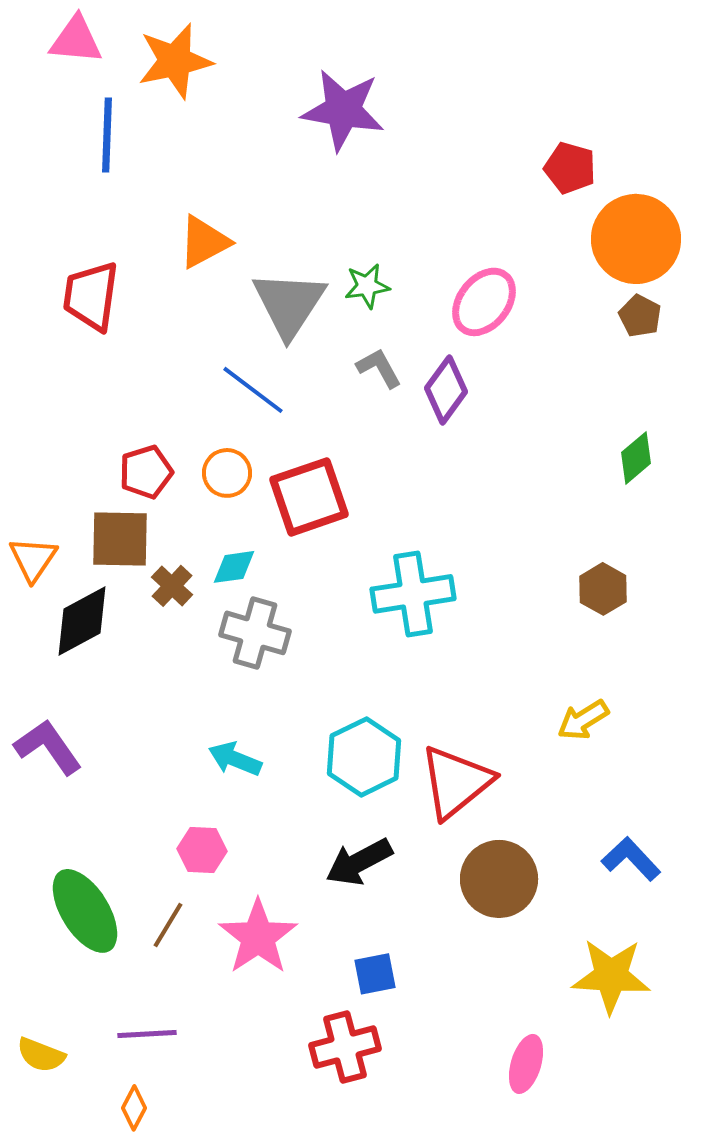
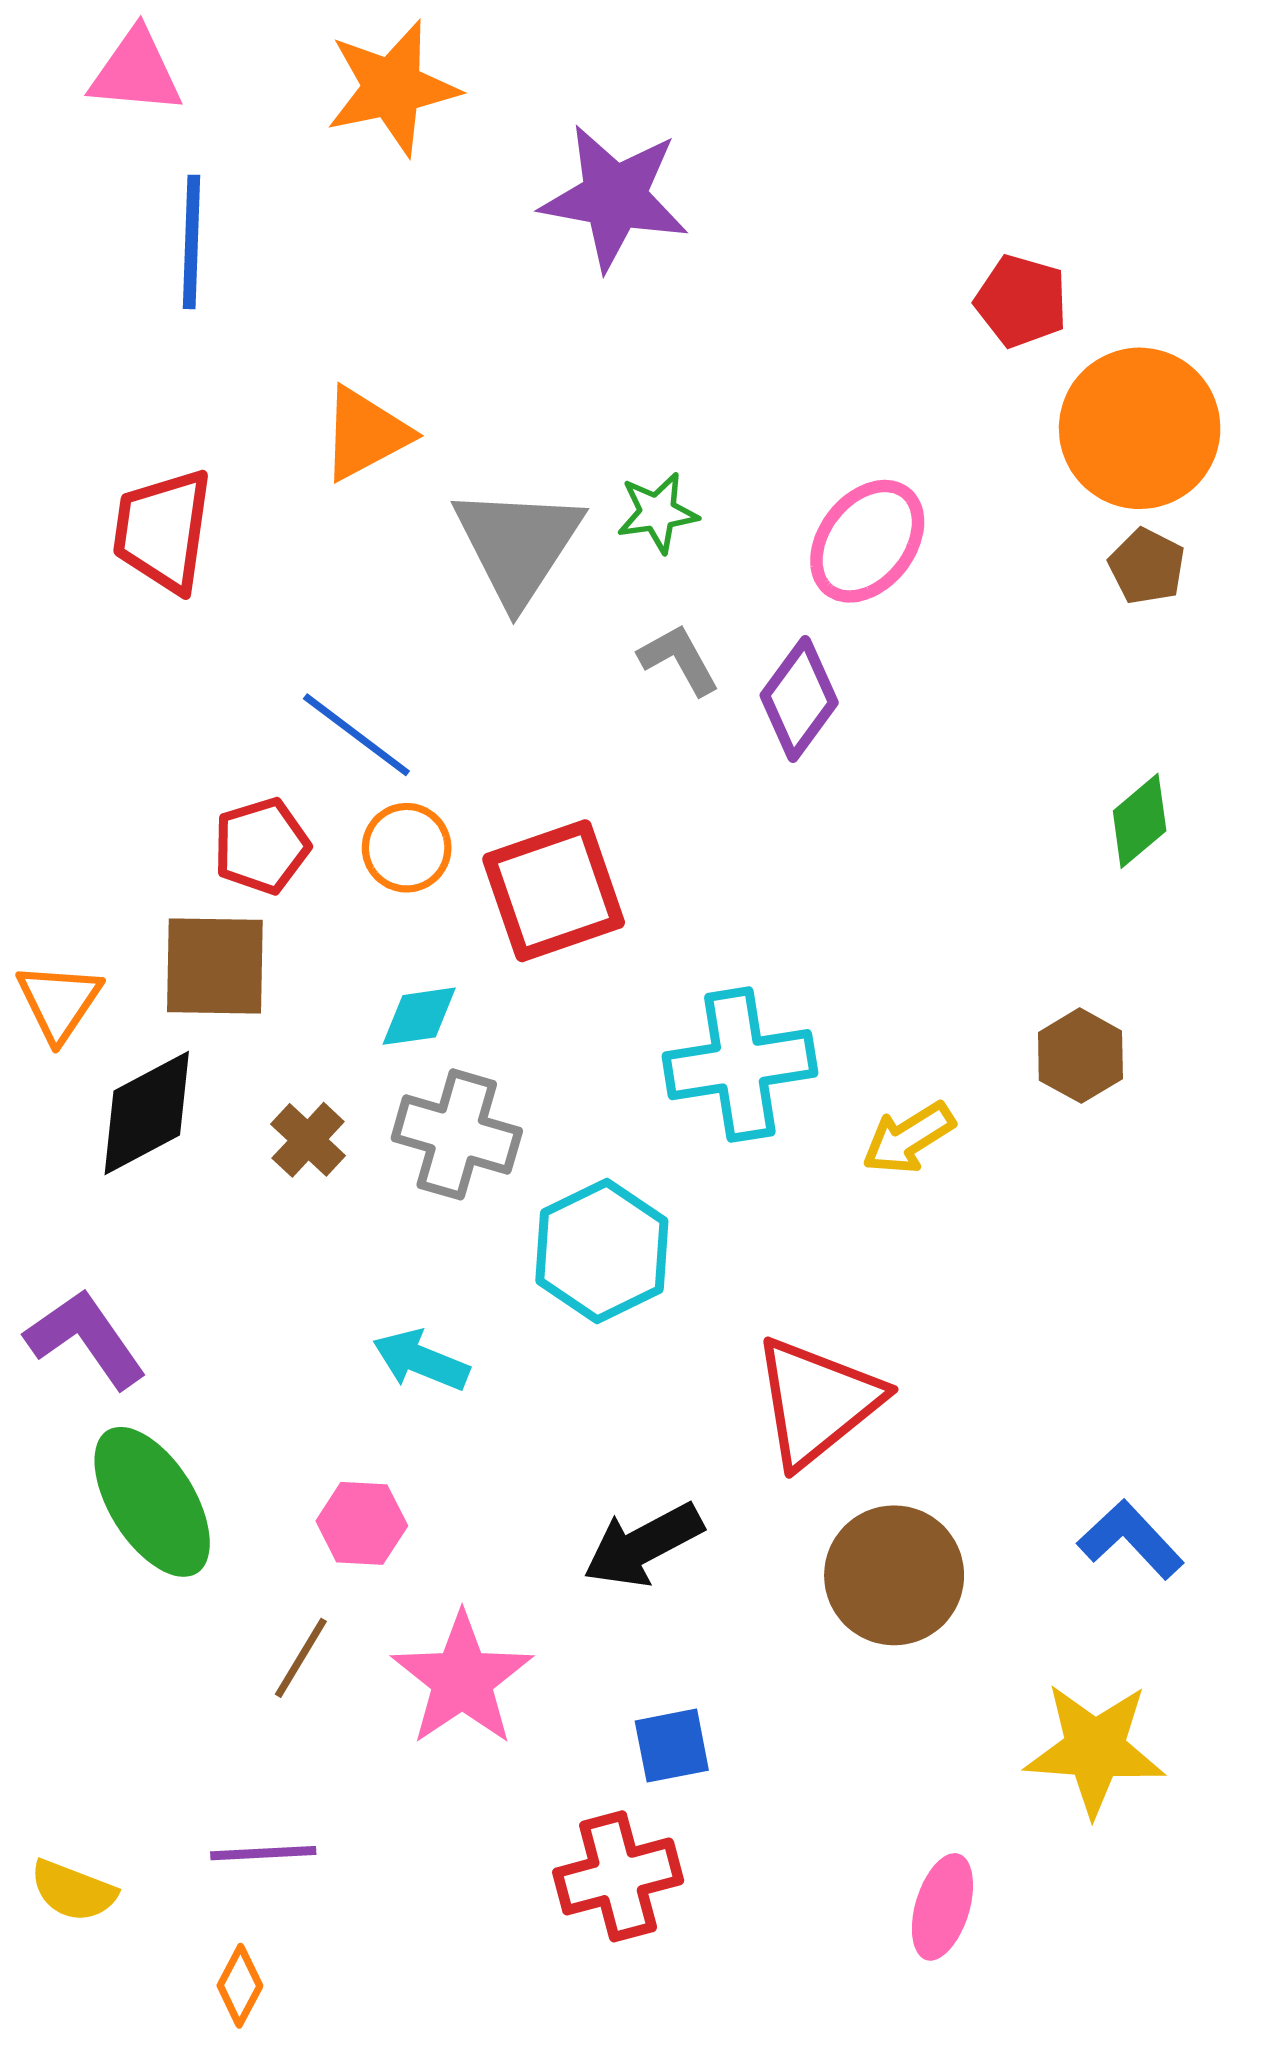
orange star: (175, 61) -> (392, 88), moved
blue line: (253, 390) -> (356, 735), moved
brown cross: (172, 586) -> (308, 1140), moved
yellow arrow: (583, 720) -> (908, 1138), moved
cyan hexagon: (364, 757) -> (602, 1251), moved
green ellipse: (85, 911) -> (152, 1502), moved

